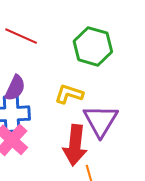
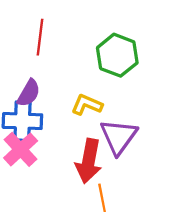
red line: (21, 36) -> (40, 37), turned 68

